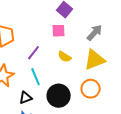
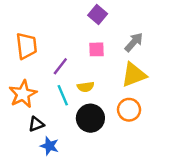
pink square: (59, 31) -> (96, 49), moved
yellow semicircle: (65, 57) -> (86, 87), moved, turned -40
black triangle: (26, 98) -> (36, 124), moved

